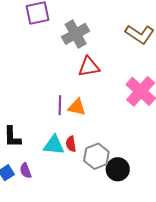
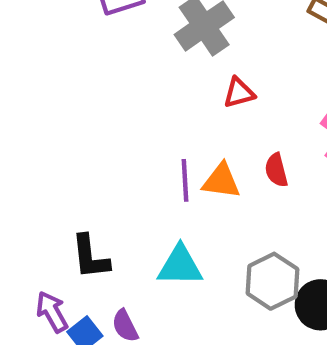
red triangle: (89, 67) -> (239, 93), size x0.7
red semicircle: (71, 144) -> (276, 170), moved

